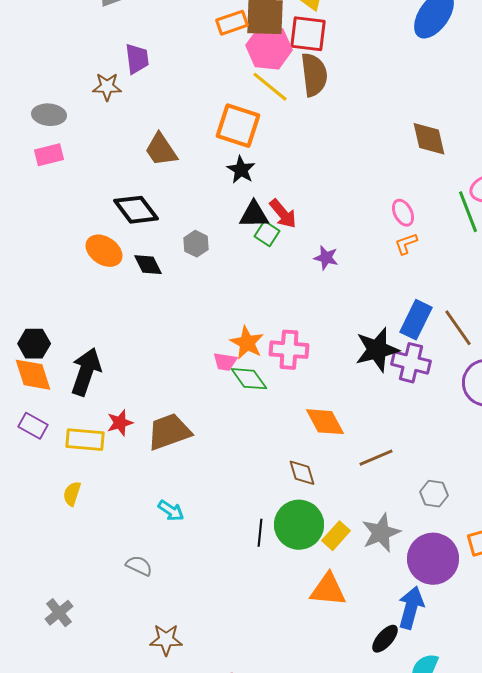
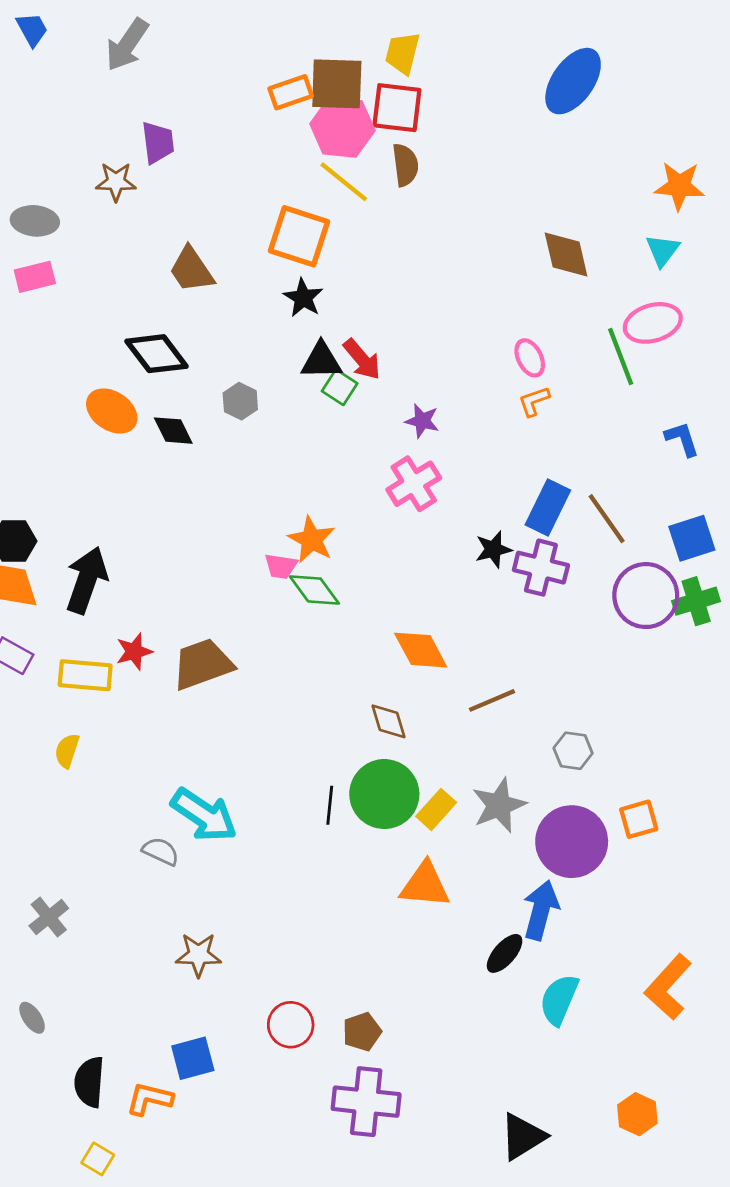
brown semicircle: (314, 75) -> (405, 165), size x0.7
pink cross: (289, 350) -> (414, 484), moved, turned -36
black star: (377, 350) -> (493, 549), size x0.6
cyan arrow: (171, 511) -> (204, 815), moved, size x1.8

